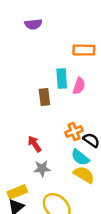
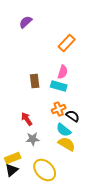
purple semicircle: (33, 24) -> (26, 22), turned 144
orange rectangle: (84, 50) -> (67, 43), turned -48
cyan rectangle: (62, 78) -> (59, 86), moved, turned -70

